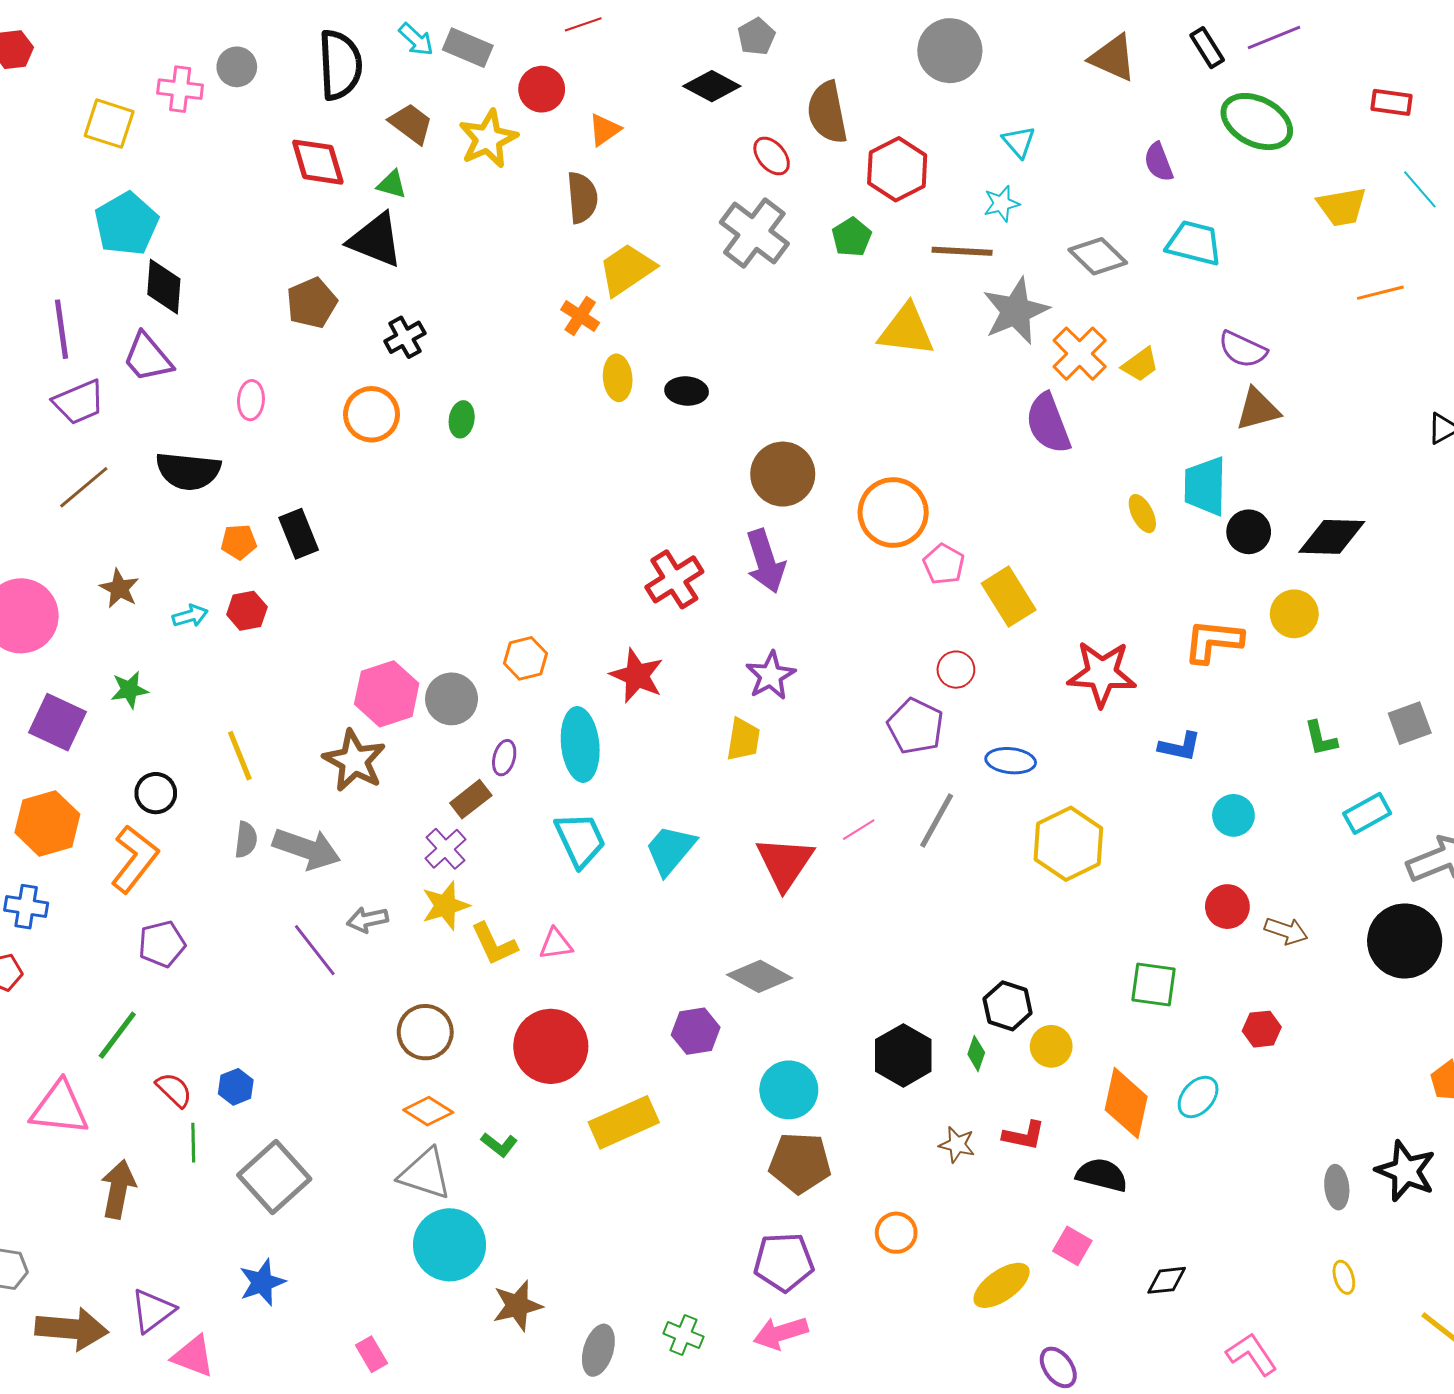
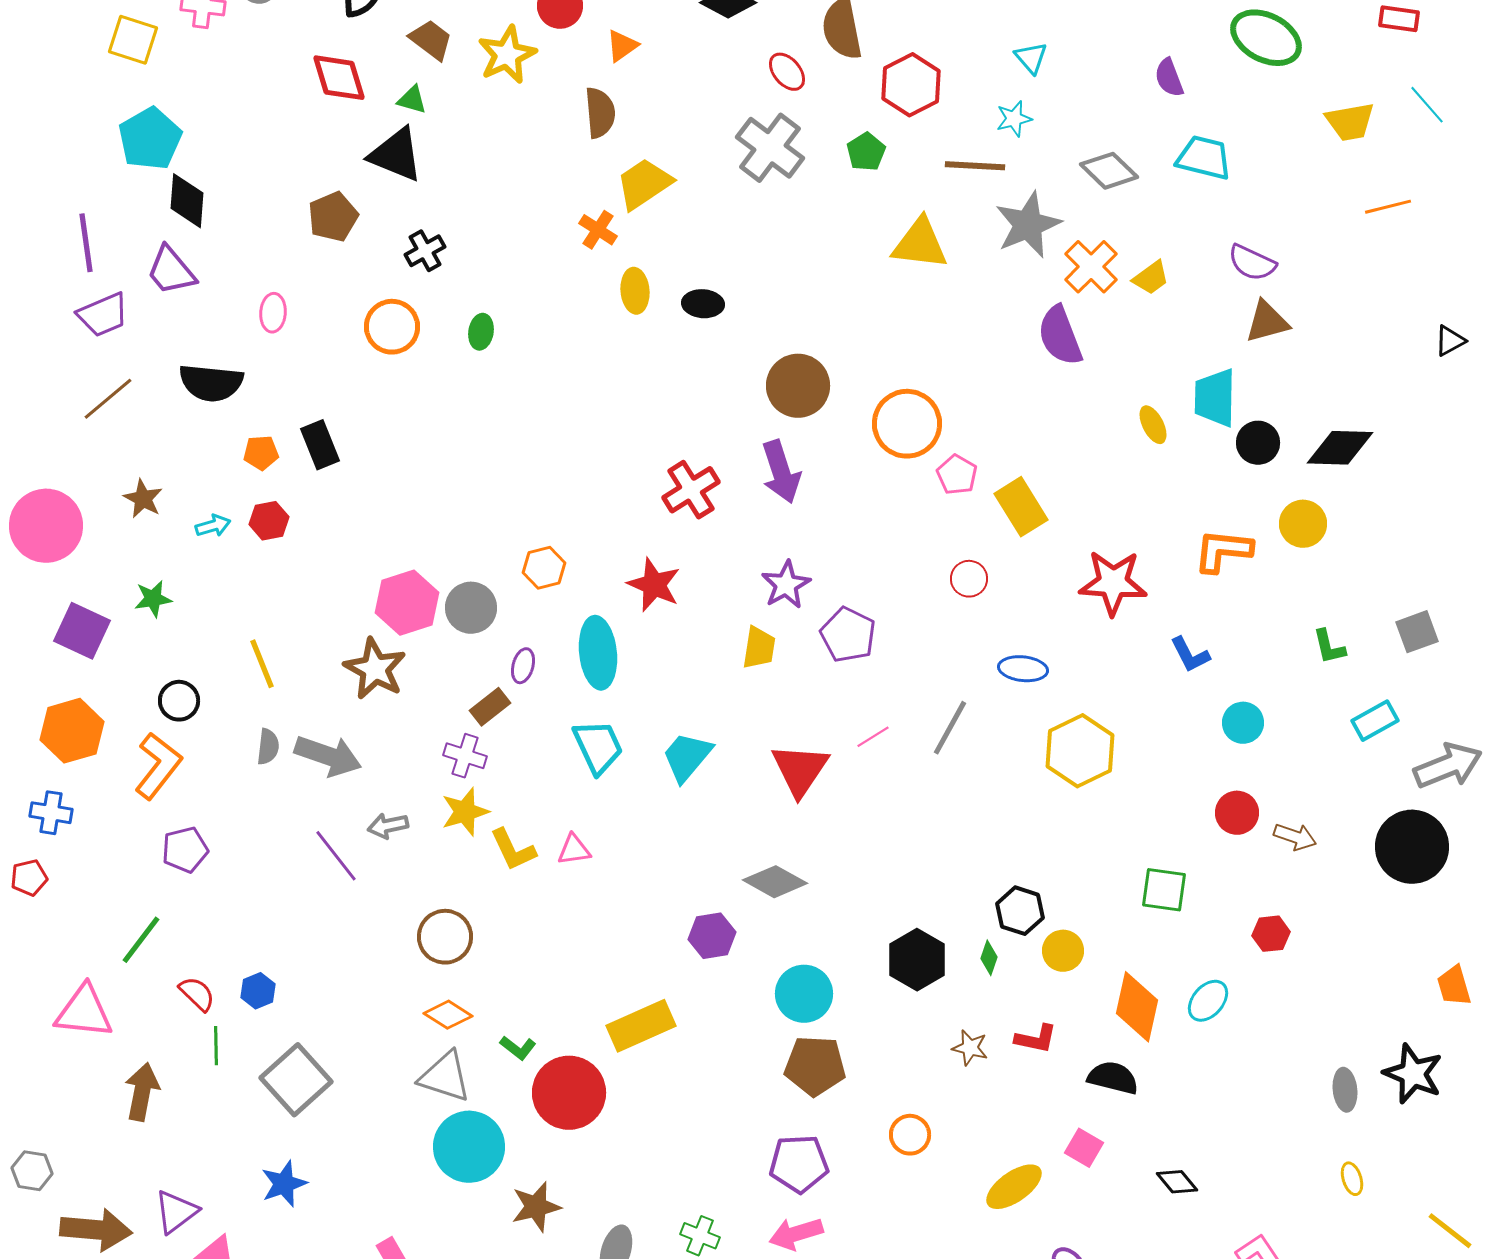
purple pentagon: (915, 726) -> (848, 635), moved
blue L-shape: (1180, 747) -> (1190, 655), turned 51
purple cross: (445, 849) -> (465, 756), turned -30
red circle: (551, 1046) -> (569, 1093), moved
black diamond: (1167, 1280) -> (1177, 1182), turned 57

